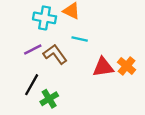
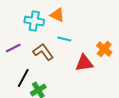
purple line: (33, 50) -> (13, 48), moved
orange cross: (127, 66) -> (104, 49), moved

